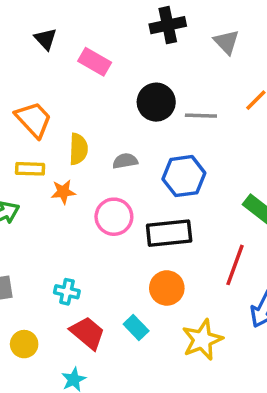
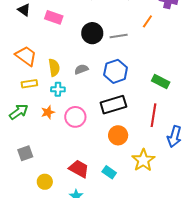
orange star: (63, 192) -> (48, 112), moved
pink circle: (114, 217) -> (75, 117), moved
cyan cross: (67, 292) -> (58, 89), moved
cyan rectangle: (136, 327) -> (109, 172), moved

